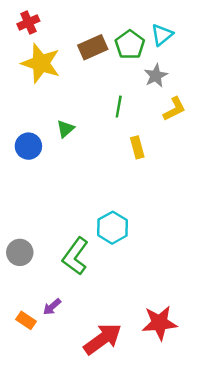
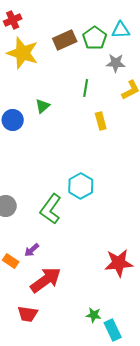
cyan triangle: (162, 35) -> (121, 30), turned 36
gray star: (156, 76) -> (116, 63), turned 30
red arrow: (103, 339) -> (46, 280), moved

